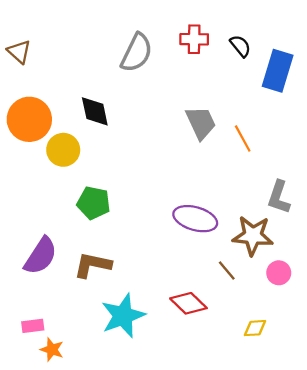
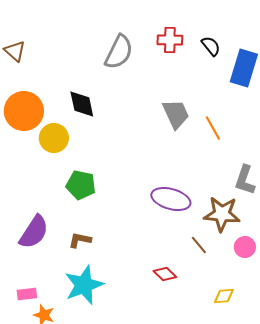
brown L-shape: (93, 265) -> (80, 240), size x0.7
red diamond: (188, 303) -> (165, 274), size x0.7
cyan star: (123, 316) -> (84, 285), moved

